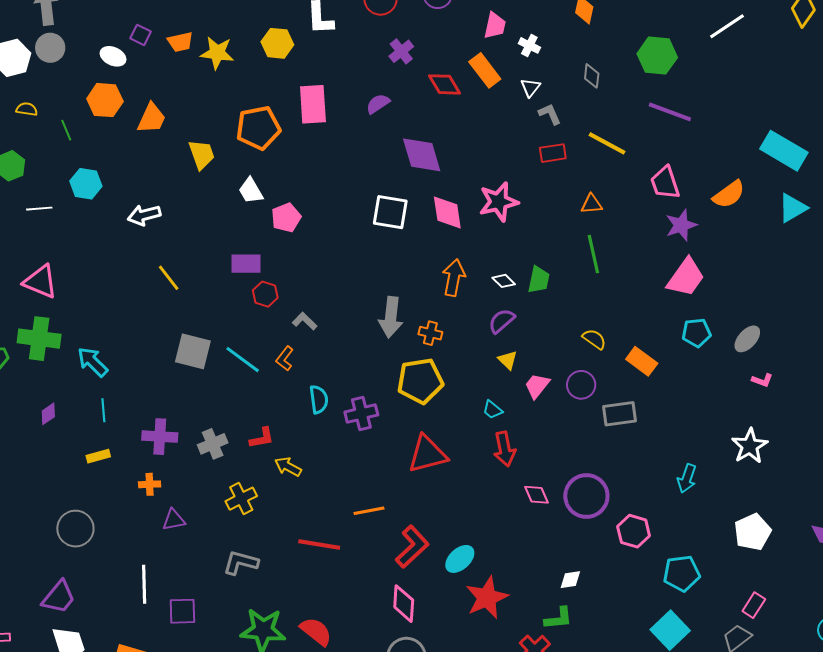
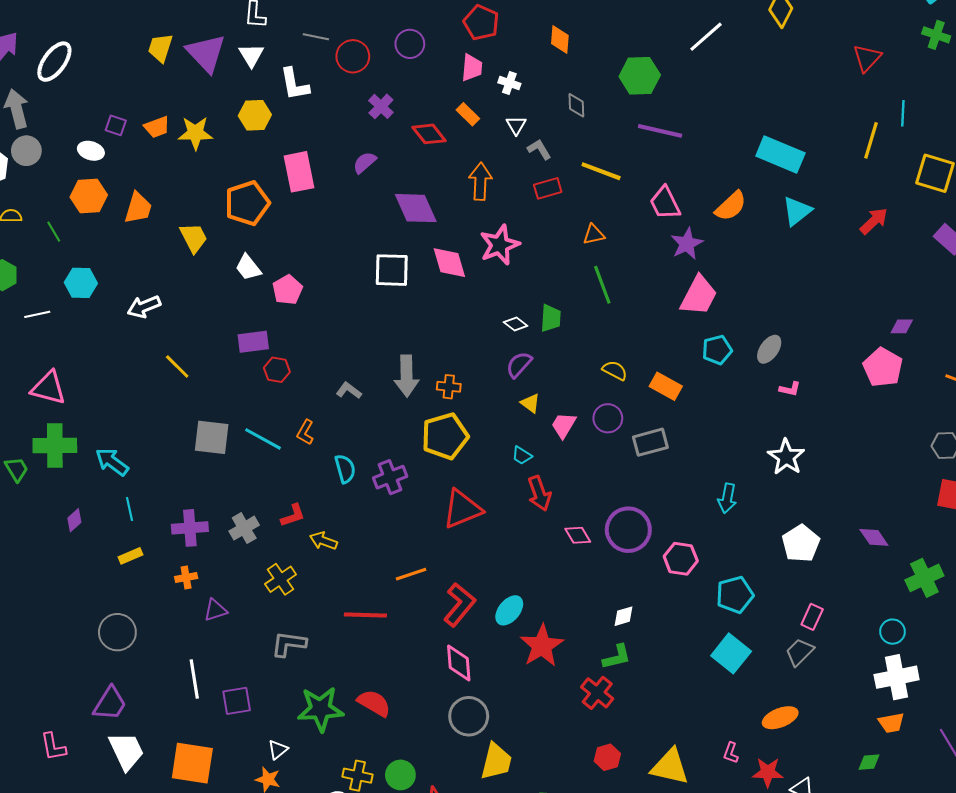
orange rectangle: (485, 70) -> (468, 114), size x0.7
orange arrow: (454, 278) -> (480, 181), moved
gray L-shape: (305, 321) -> (349, 391), moved

